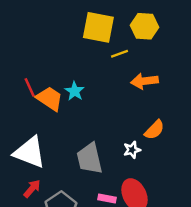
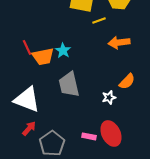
orange trapezoid: (50, 99) -> (43, 56), turned 135
gray trapezoid: (90, 159) -> (69, 84), moved

